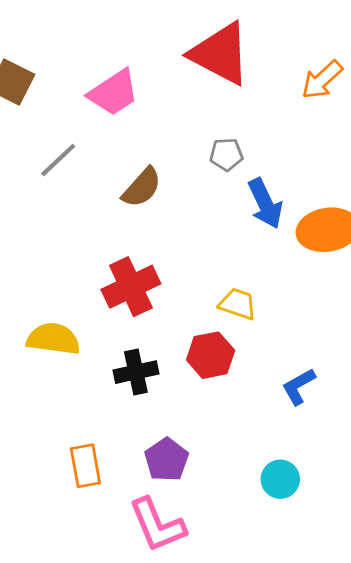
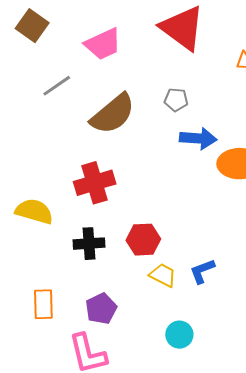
brown semicircle: (142, 187) -> (113, 114), size x1.5
blue arrow: (265, 203) -> (198, 138), turned -69
yellow trapezoid: (238, 304) -> (163, 275), moved

